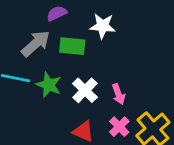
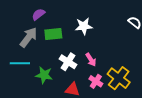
white star: (103, 26) -> (84, 26), moved
green star: (49, 85) -> (44, 75), moved

